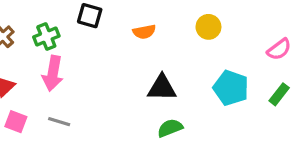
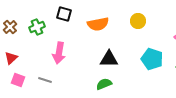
orange semicircle: (144, 32) -> (98, 24), size x1.5
pink arrow: (53, 73) -> (59, 53), moved
green semicircle: (170, 128) -> (104, 84), moved

